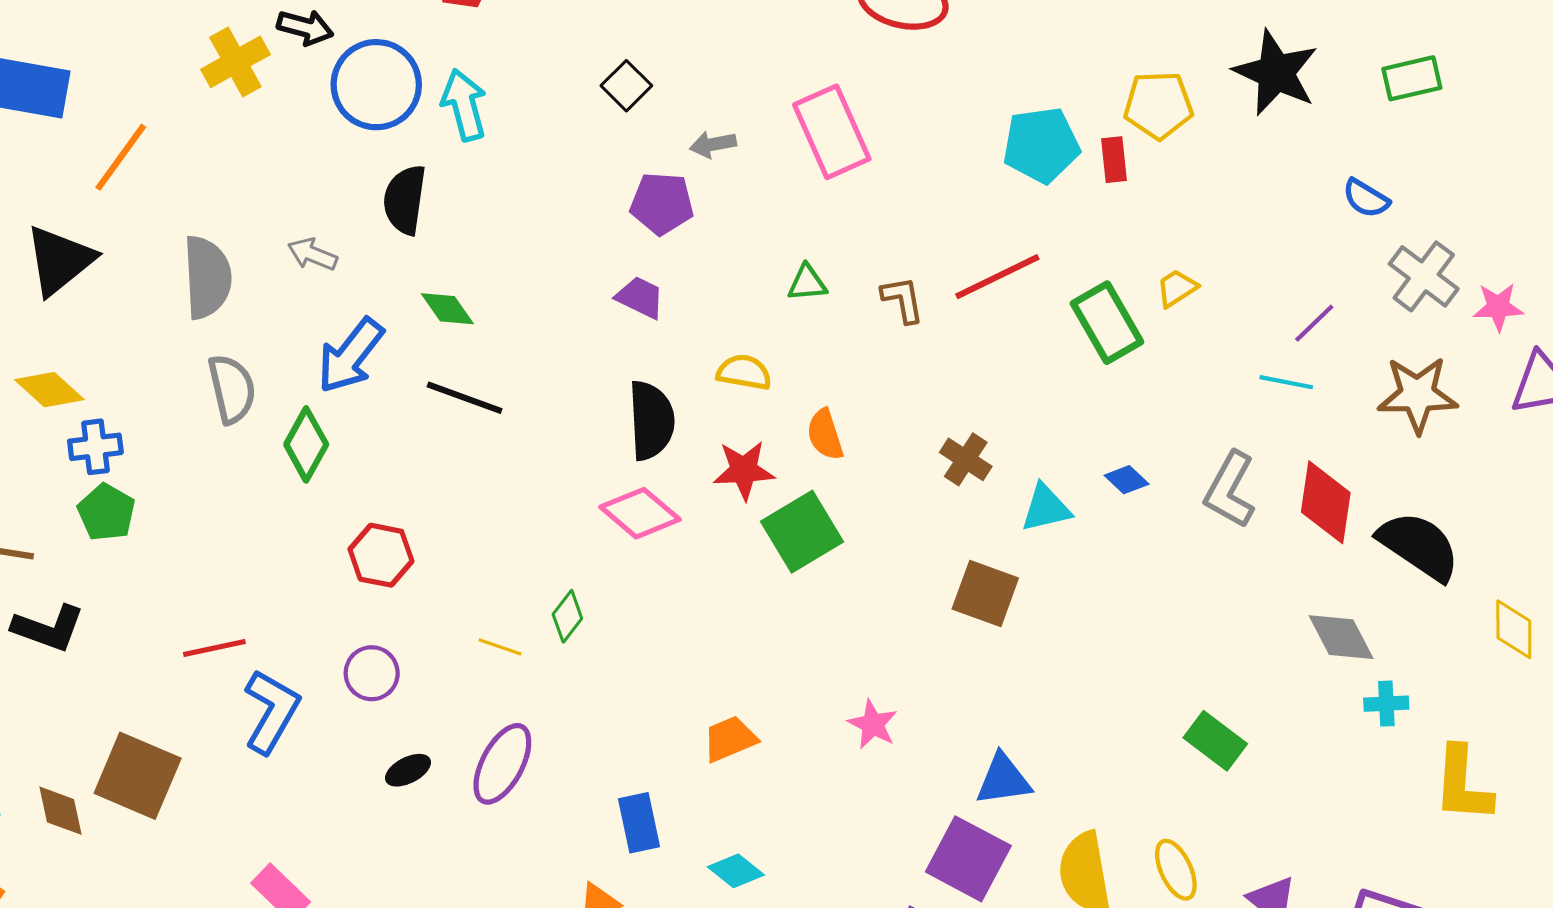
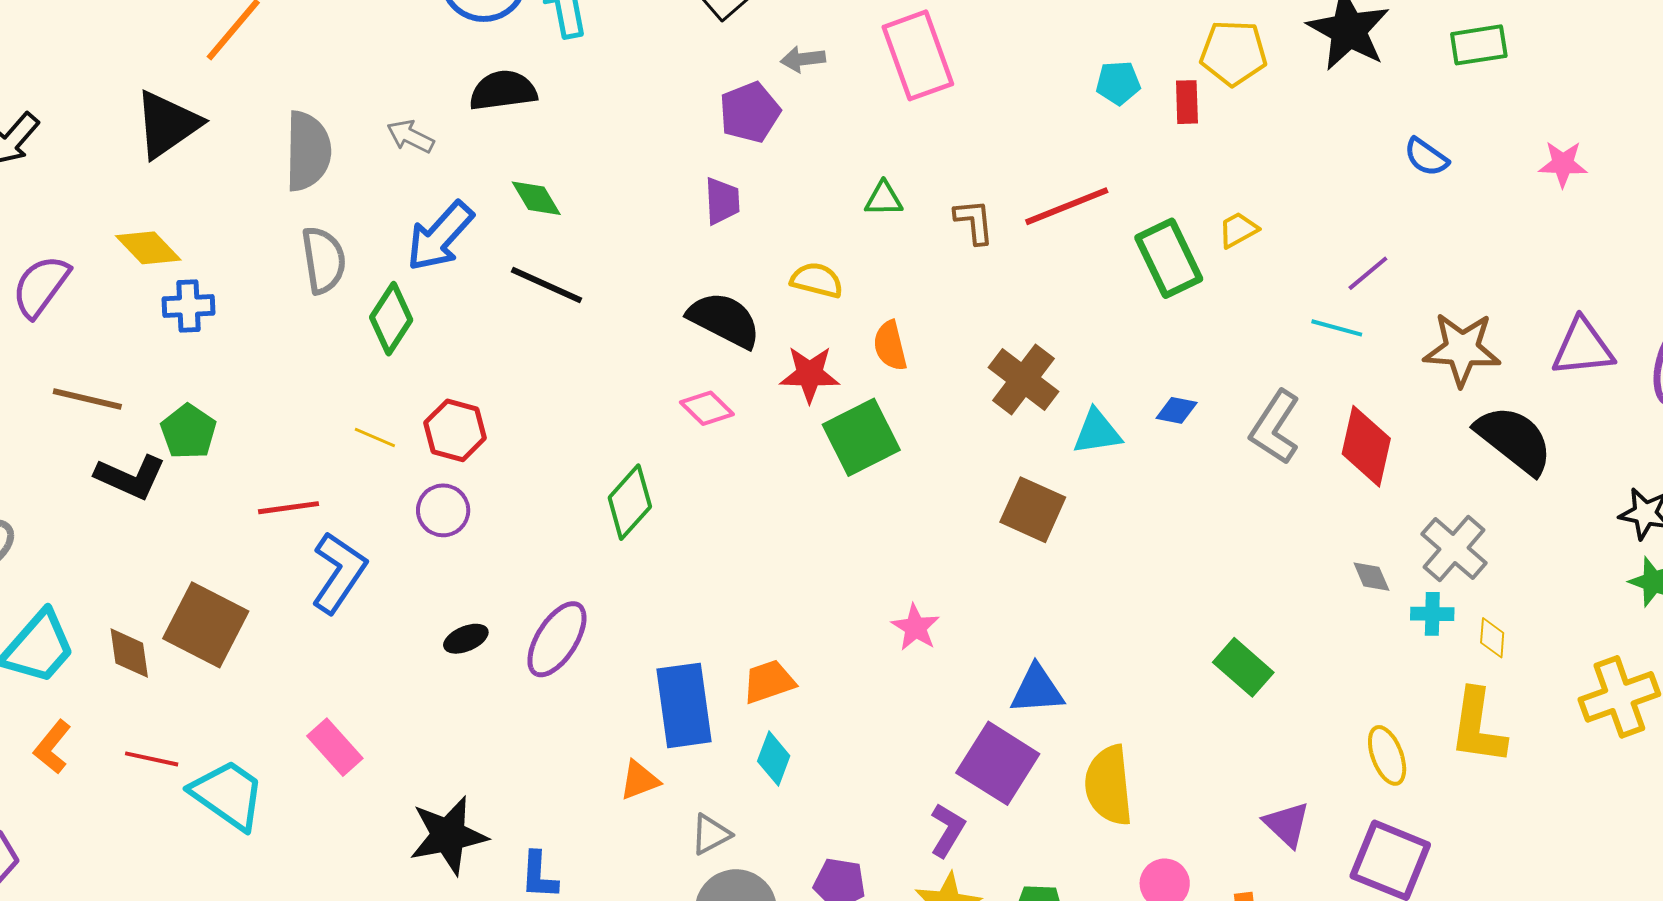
cyan pentagon: (1041, 145) -> (1118, 83), size x0.6
black semicircle: (405, 200) -> (503, 91), turned 70
purple pentagon: (662, 203) -> (750, 112), turned -30
gray cross: (1424, 276) -> (1454, 548), moved
purple trapezoid: (640, 297) -> (722, 201), turned 57
pink star: (1498, 307) -> (1563, 164), moved
black semicircle: (651, 420) -> (724, 320), turned -64
brown cross: (966, 459) -> (1023, 379), size x1.4
blue diamond: (1127, 480) -> (1177, 410), turned -36
green pentagon: (106, 512) -> (188, 432), moved
pink diamond: (640, 513) -> (707, 408), size x0.7
black semicircle: (1419, 546) -> (1514, 440), moved
green diamond: (567, 616) -> (630, 502), size x1.5
yellow diamond: (1514, 629) -> (1492, 638), moved, size x0.7
gray diamond: (1341, 637) -> (1371, 577), size x0.6
yellow line: (500, 647) -> (375, 438), moved
purple circle: (372, 673) -> (443, 510), moved
cyan cross: (1386, 704) -> (1432, 614), moved
orange trapezoid: (730, 739) -> (769, 682), moved
blue rectangle: (639, 823) -> (684, 705), size x1.5
yellow ellipse: (1176, 870) -> (1387, 755), moved
cyan diamond: (736, 871) -> (774, 758), turned 68

